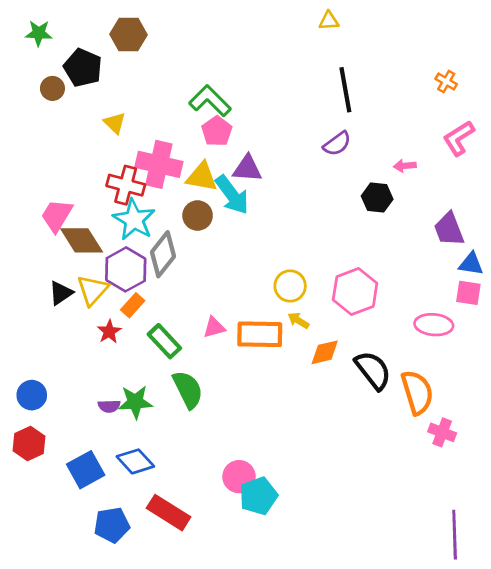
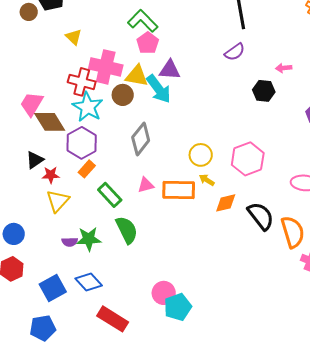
brown circle: (198, 216) -> (123, 95), moved
gray diamond: (163, 254) -> (141, 139), moved
yellow triangle: (93, 290) -> (58, 201), moved
red star: (109, 332) -> (51, 175), moved, turned 30
blue pentagon: (112, 525) -> (43, 328), moved

